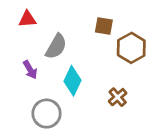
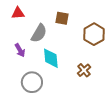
brown square: (104, 26) -> (62, 18), moved
cyan diamond: (72, 81) -> (51, 58), turned -30

